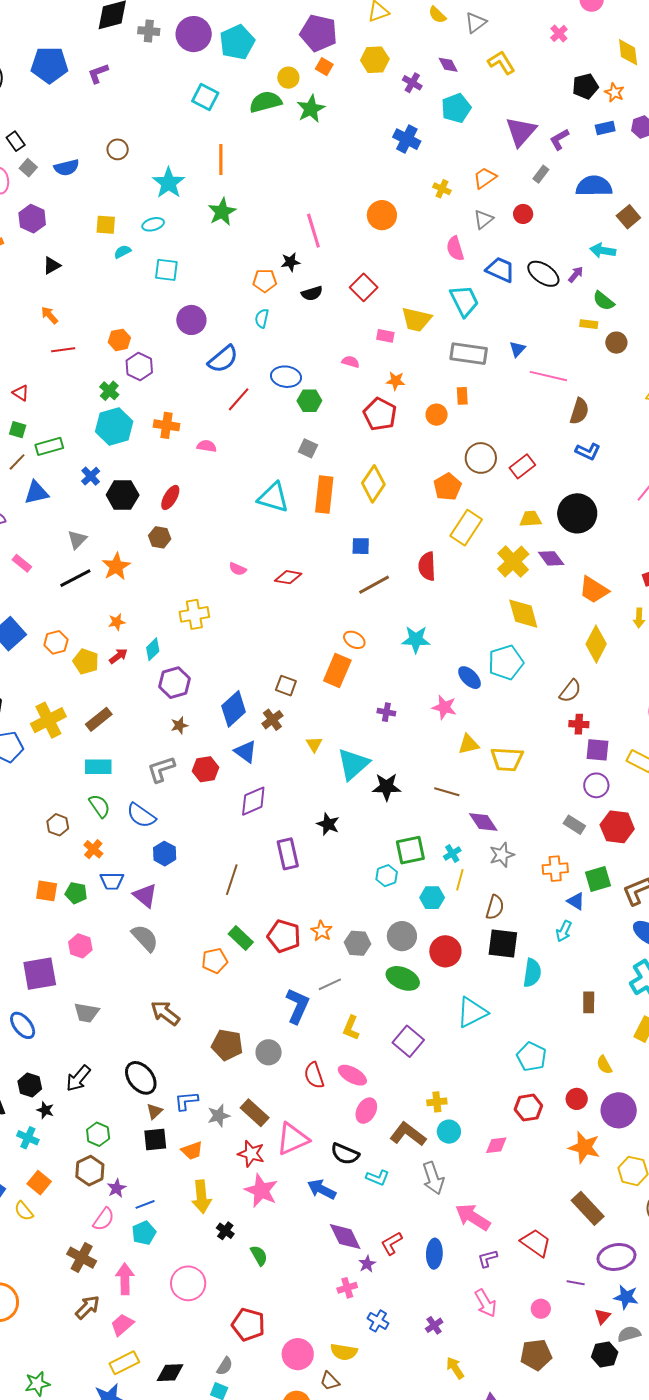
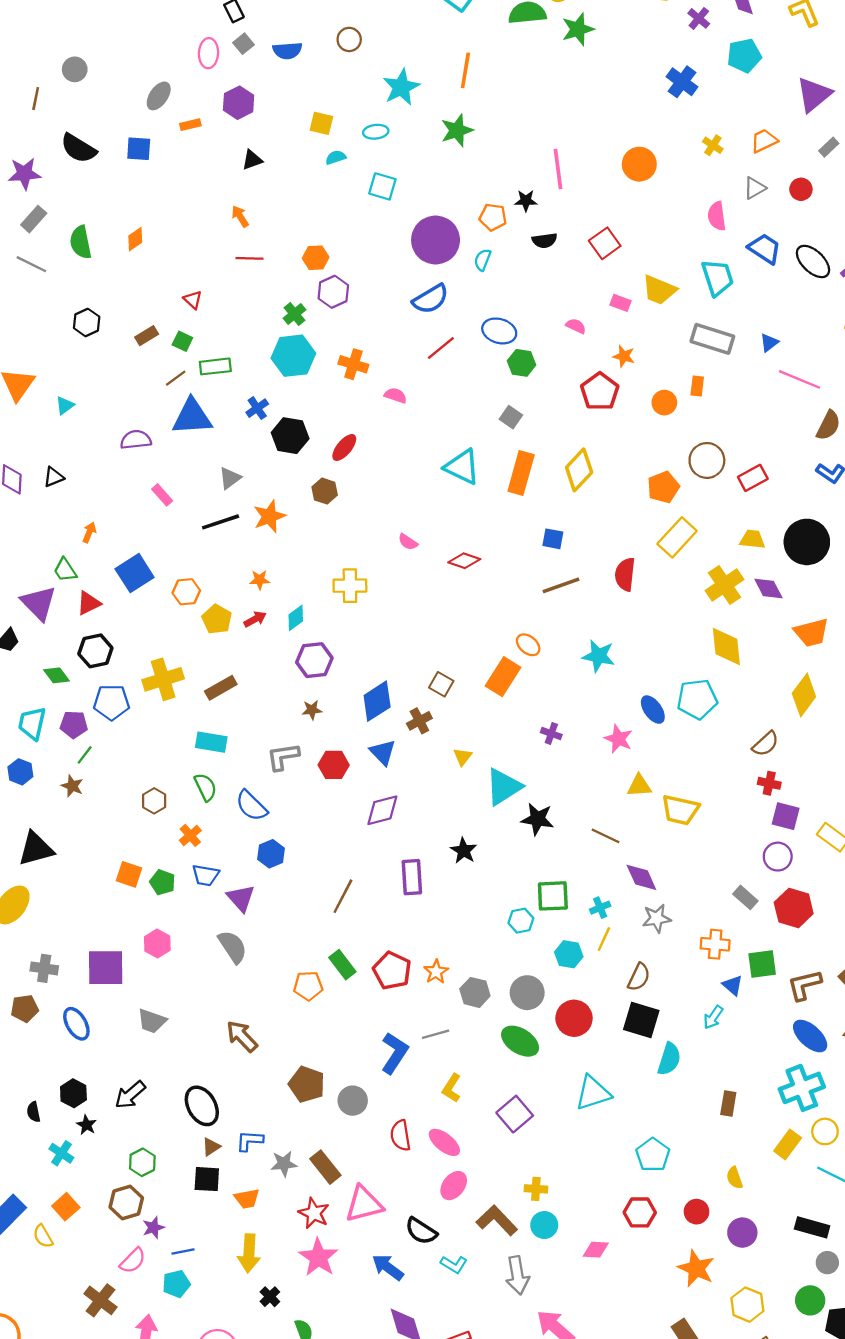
purple circle: (191, 320) -> (436, 240), moved, size x1.4
blue triangle: (36, 493) -> (192, 417), size x1.4
orange trapezoid: (594, 590) -> (811, 633), turned -56
purple circle: (619, 1110) -> (742, 1233), size x0.7

